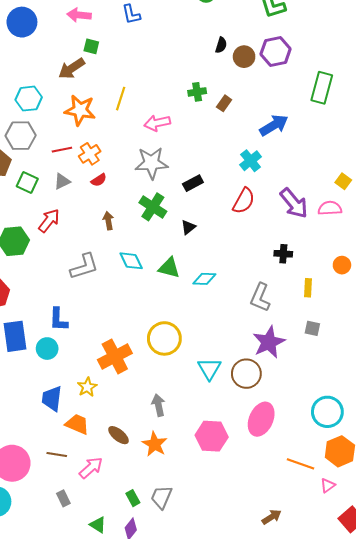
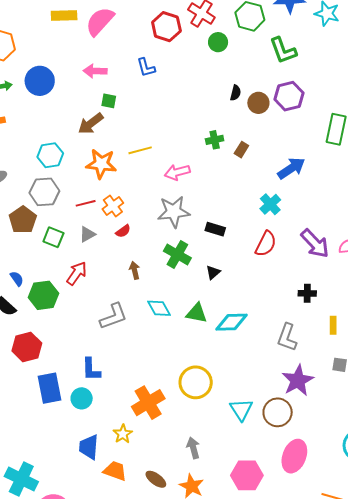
yellow line: (121, 99) -> (140, 150), turned 60
black rectangle: (193, 183) -> (215, 229), turned 48
cyan diamond: (204, 279) -> (231, 322), size x1.4

